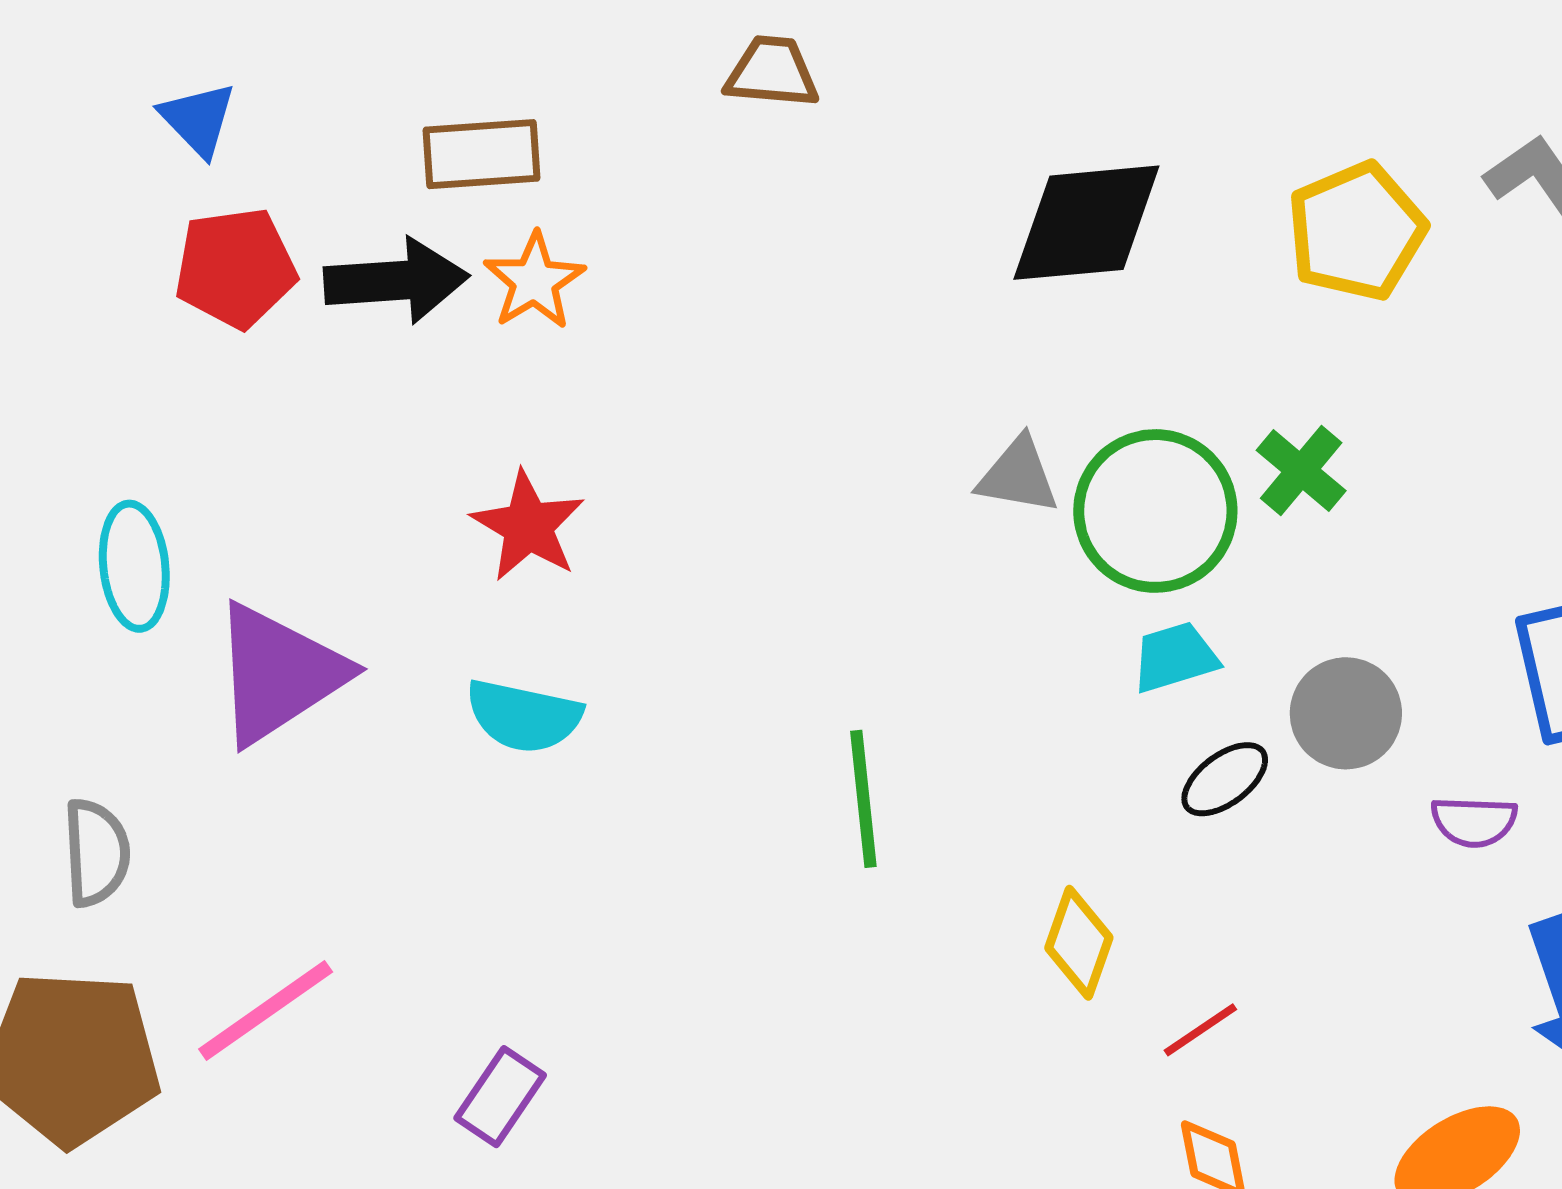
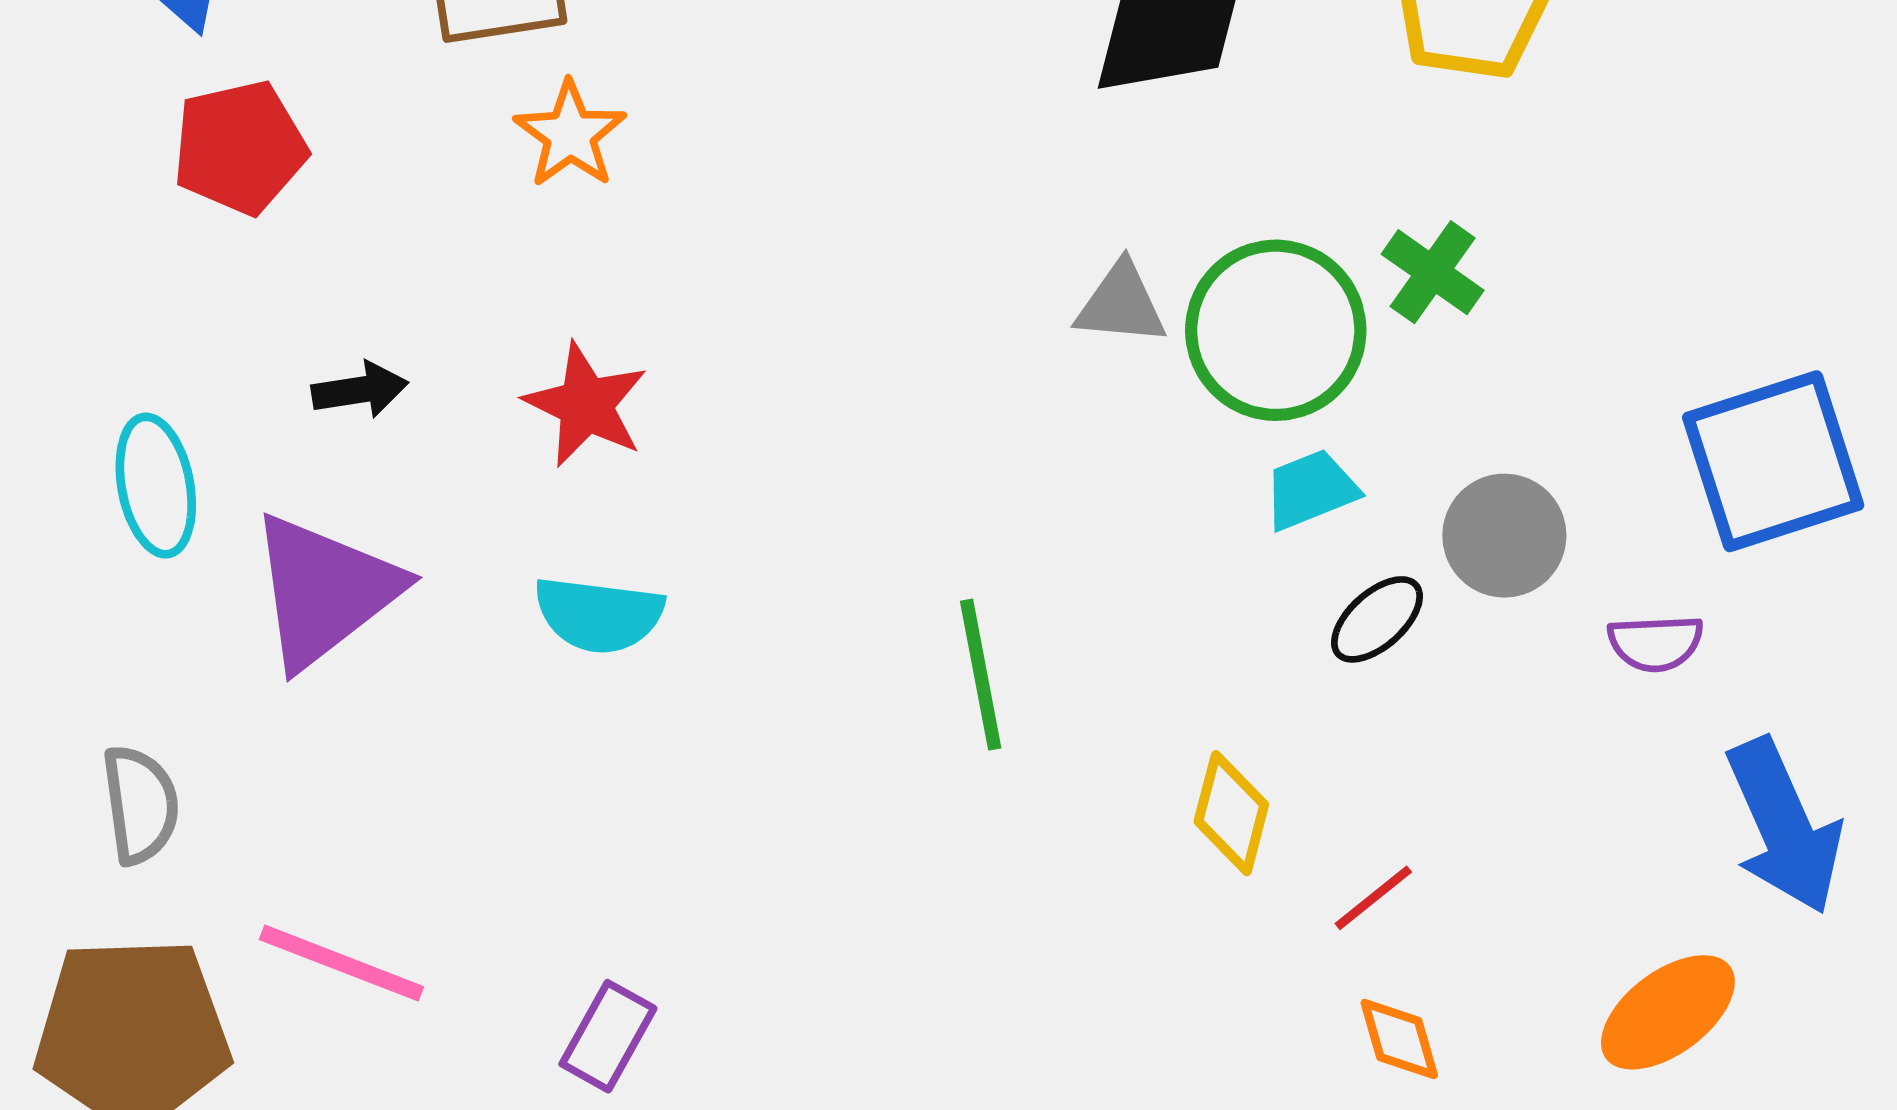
black arrow: (396, 281) -> (360, 390), moved, size x0.6
pink line: (266, 1011) -> (342, 963), turned 61

